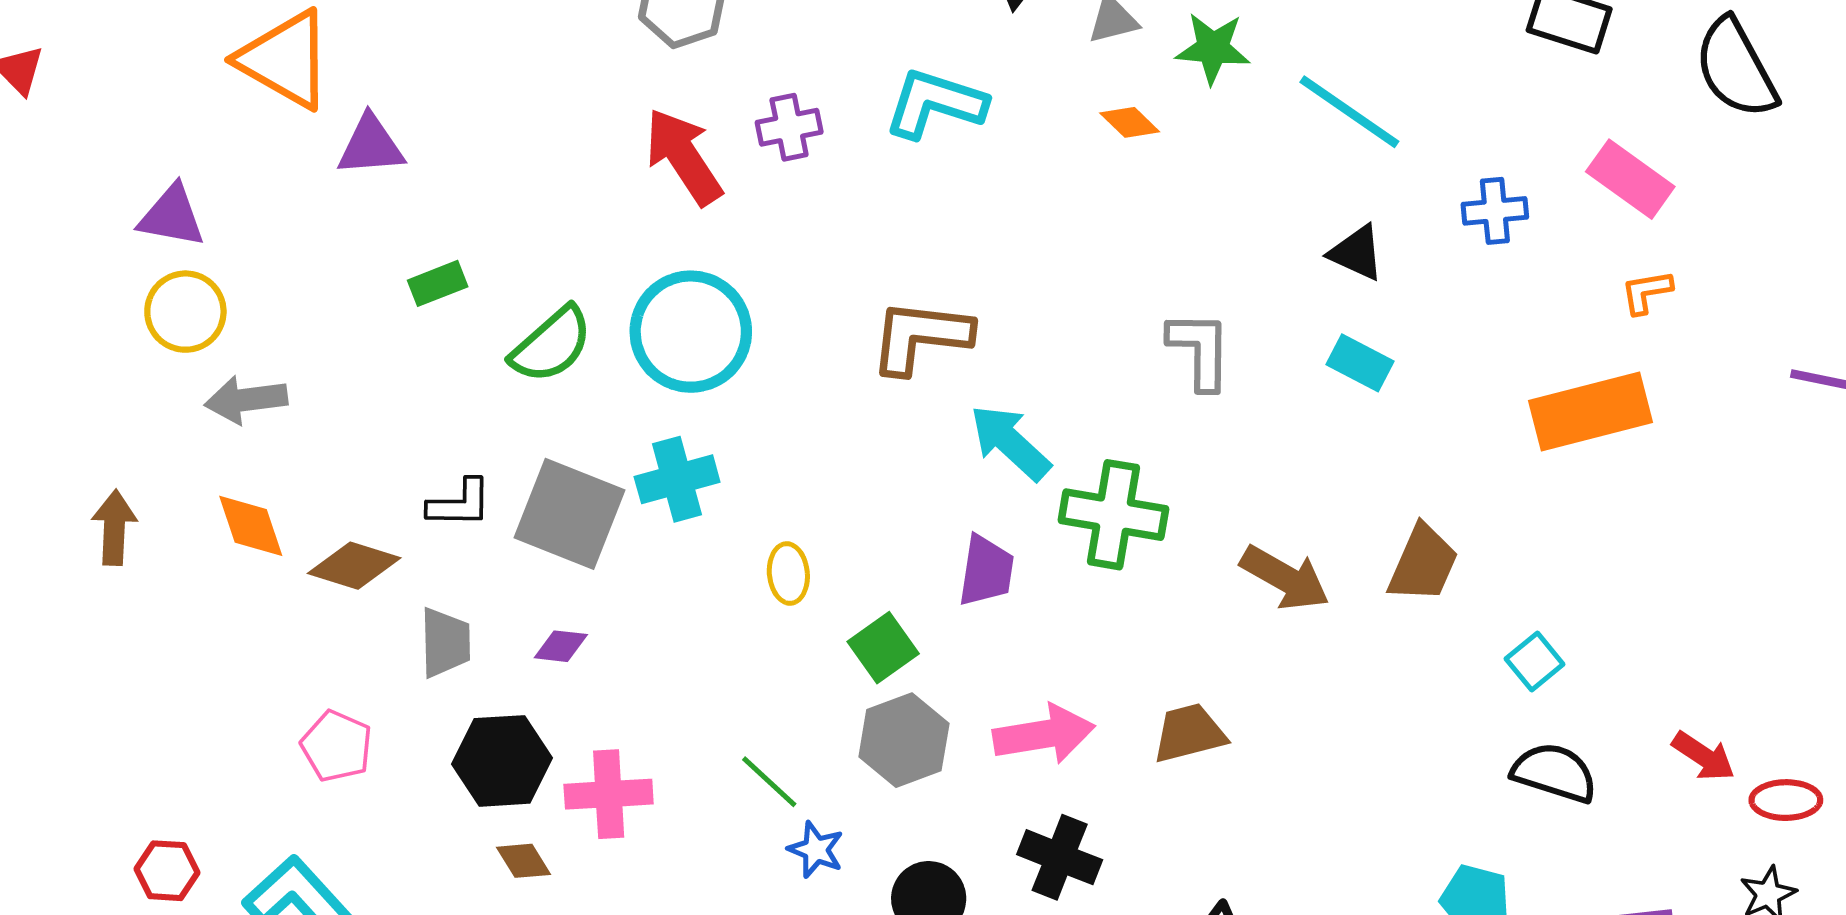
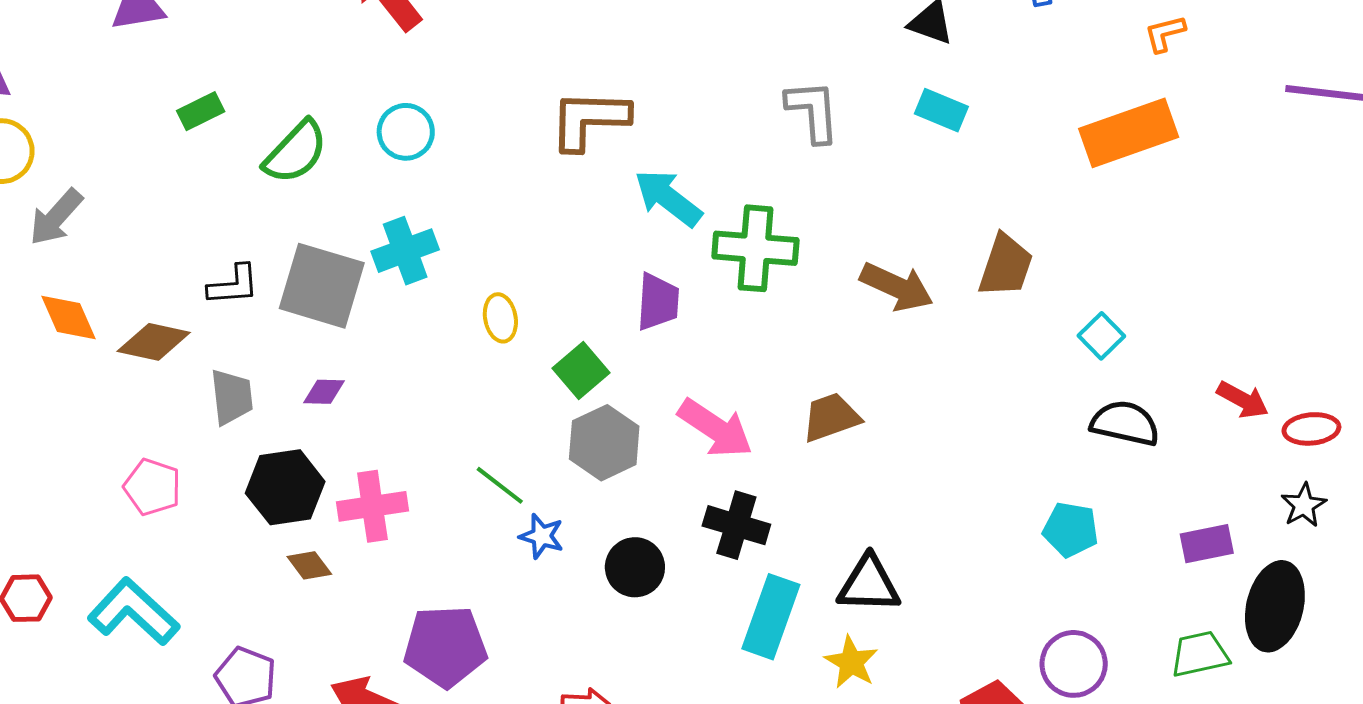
cyan circle: (691, 332) -> (406, 132), size x0.6
gray arrow: (246, 400) -> (56, 217), turned -36
pink arrow: (1044, 734) -> (715, 428), turned 48

